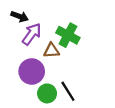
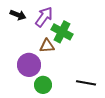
purple arrow: (32, 34) -> (44, 17), moved
black line: (68, 91) -> (86, 83), moved, turned -48

